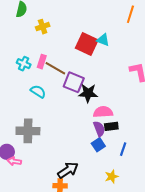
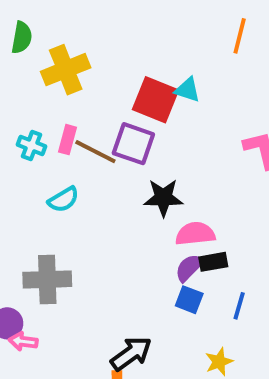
yellow cross: (43, 27) -> (66, 70), size x1.6
purple square: (74, 82) -> (133, 144), moved
cyan semicircle: (38, 91) -> (63, 200), turned 119
purple semicircle: (99, 129) -> (189, 268), turned -112
blue square: (98, 145) -> (189, 300), turned -32

